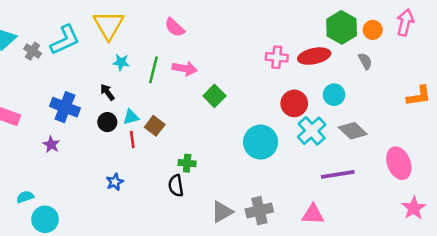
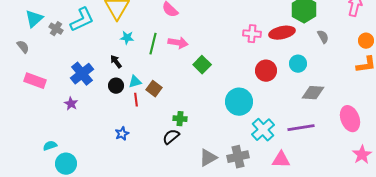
orange circle: (373, 30) -> (366, 41), moved
blue cross: (65, 107) -> (82, 74), turned 30
cyan cross: (312, 131) -> (263, 130), moved
gray diamond: (353, 131) -> (313, 93), turned -40
black semicircle: (176, 186) -> (171, 137), turned 60

